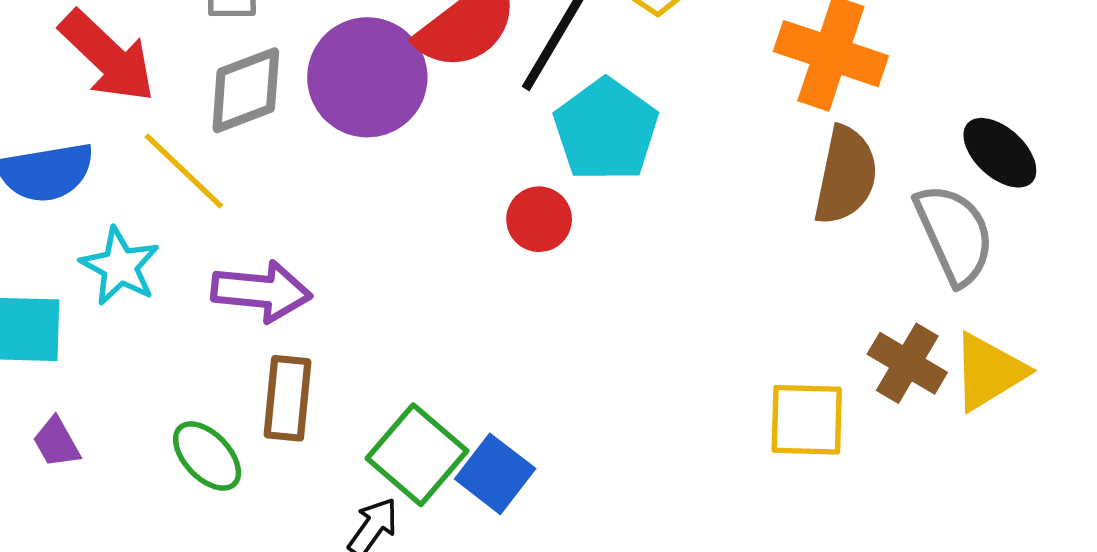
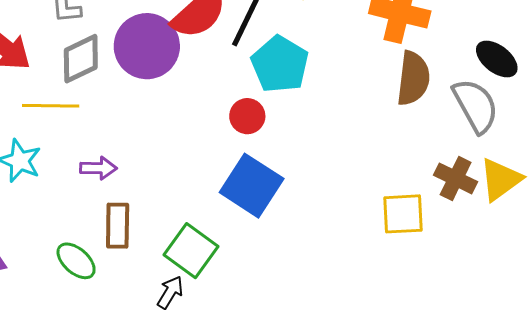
yellow line: (184, 171) -> (51, 106), turned -38
purple arrow: (261, 291) -> (98, 168), size x0.7
blue square: (495, 474) -> (252, 186), moved, size x1.5

